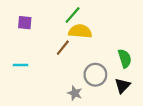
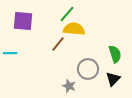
purple square: (25, 23) -> (23, 21), size x1.5
cyan line: (20, 65) -> (10, 53), moved

